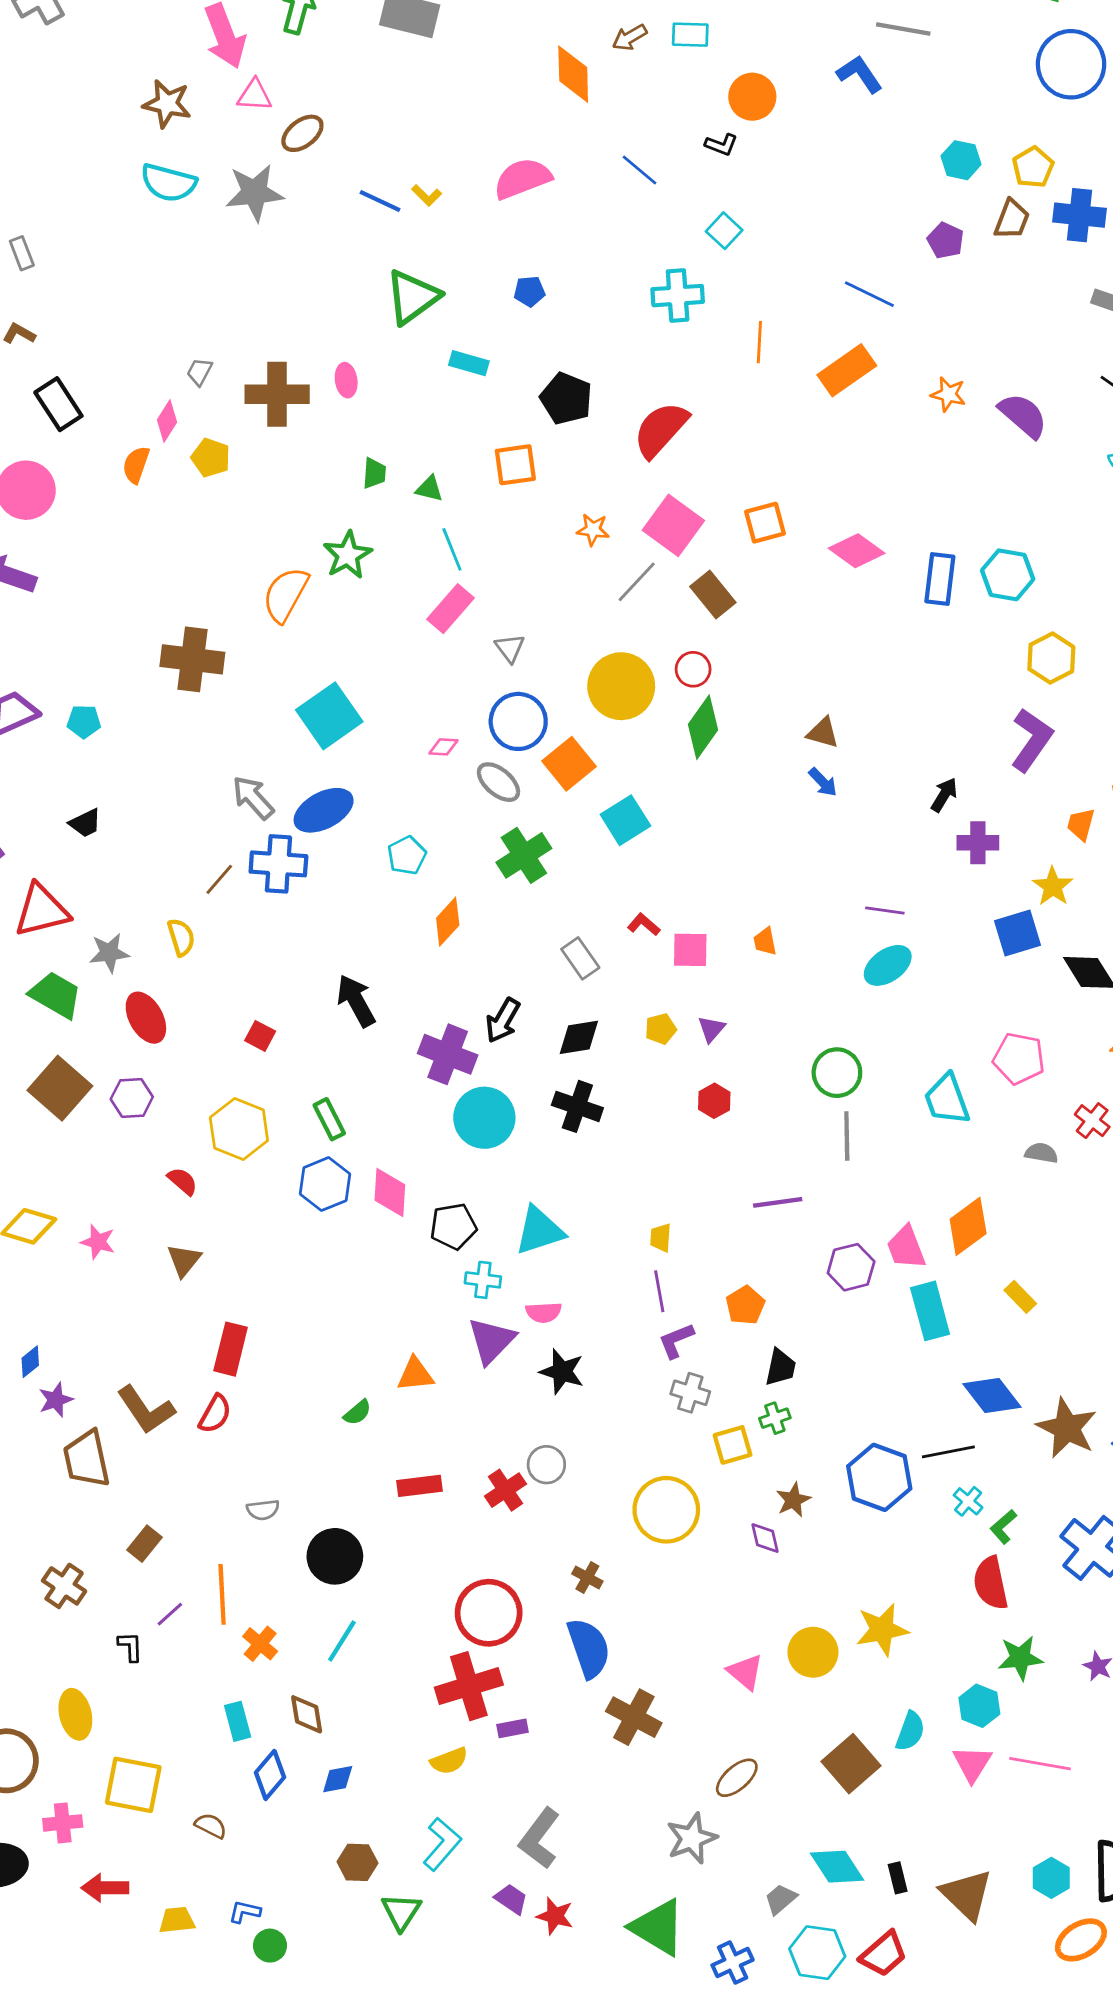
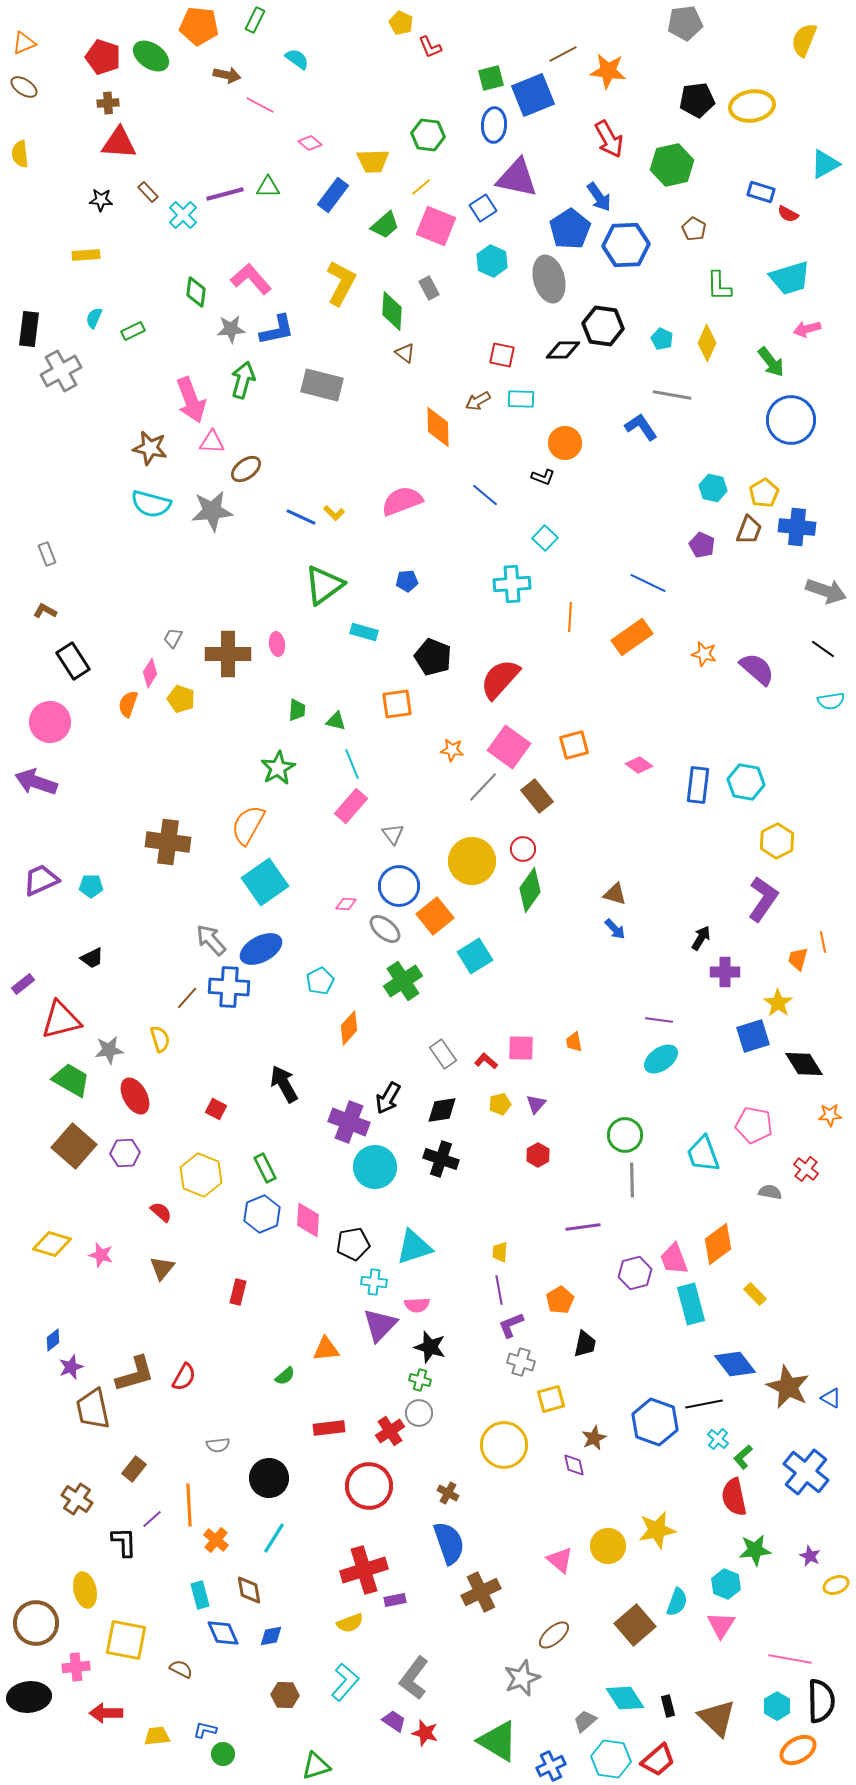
pink diamond: (857, 551) -> (639, 765), size x0.7
orange semicircle: (286, 595) -> (248, 825), moved
red L-shape: (644, 925) -> (486, 1061), moved
red rectangle: (231, 1349) -> (238, 1292), moved, size x0.7
brown L-shape: (146, 1410) -> (135, 1374), turned -72
green cross: (775, 1418) -> (420, 1380), moved, turned 35
red circle: (489, 1613) -> (369, 1486), moved
black L-shape: (130, 1647) -> (124, 1542), size x1.4
brown cross: (634, 1717) -> (481, 1592), turned 36
pink line: (1040, 1764) -> (790, 1659), moved
blue diamond: (270, 1775) -> (223, 1633), turned -64
green triangle: (401, 1912) -> (316, 1766), moved, turned 40

